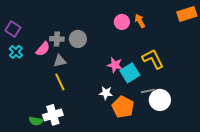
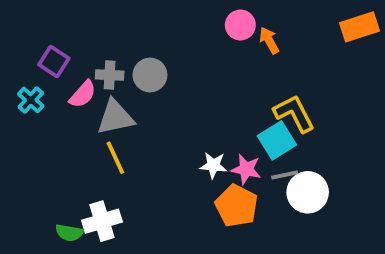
pink circle: (122, 22) -> (240, 25), moved
purple square: (13, 29) -> (54, 62), moved
gray triangle: (60, 61) -> (115, 117), size x1.5
pink star: (115, 65) -> (246, 169), moved
cyan square: (130, 73) -> (277, 140), moved
white star: (106, 93) -> (213, 165), moved

